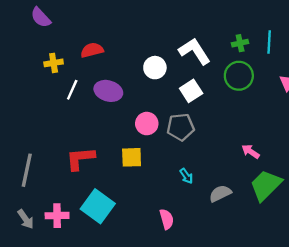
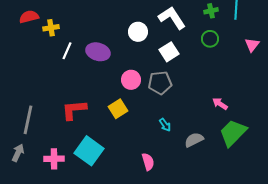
red semicircle: (92, 50) -> (29, 17), moved
green circle: (239, 76) -> (210, 39), size x0.7
yellow square: (132, 157) -> (118, 109), turned -30
gray arrow: (26, 219) -> (18, 153), moved, turned -120

